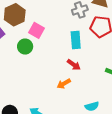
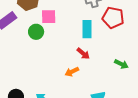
pink square: (37, 30) -> (49, 17), turned -35

